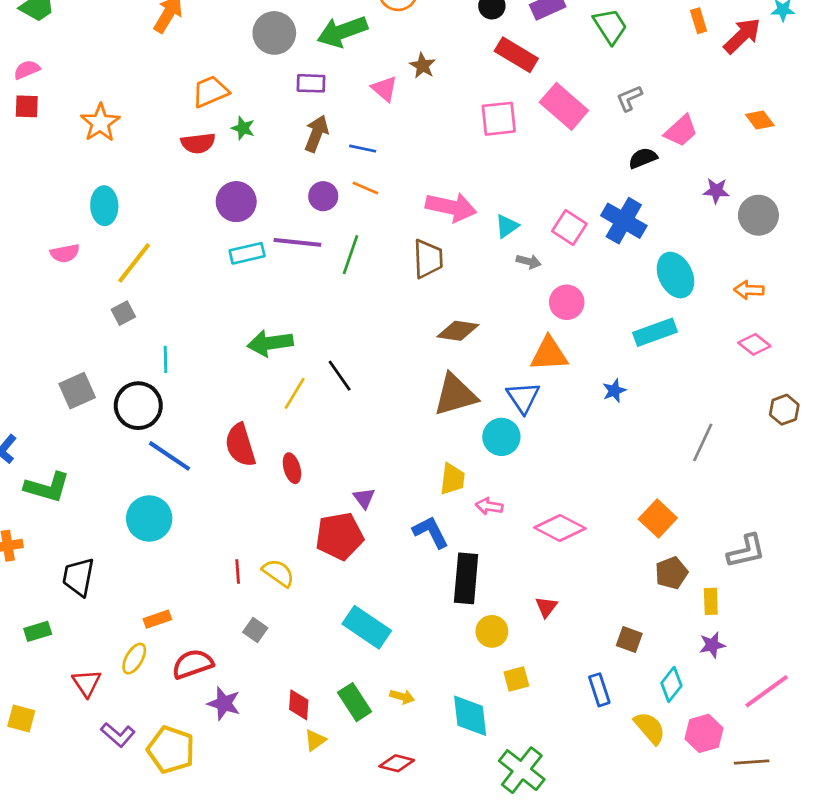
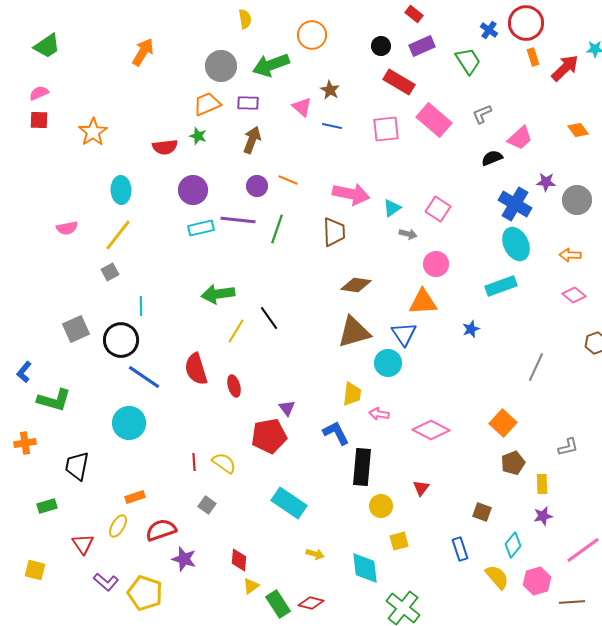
orange trapezoid: (210, 91) -> (207, 104), moved
blue line: (363, 149) -> (332, 126), moved
cyan ellipse: (104, 206) -> (121, 190), moved
blue cross: (624, 221) -> (515, 204), moved
gray L-shape: (746, 551) -> (568, 447), size x0.7
green rectangle: (355, 702) -> (278, 604), moved

